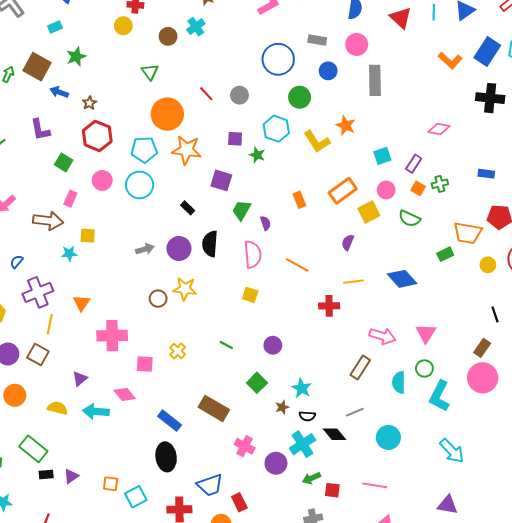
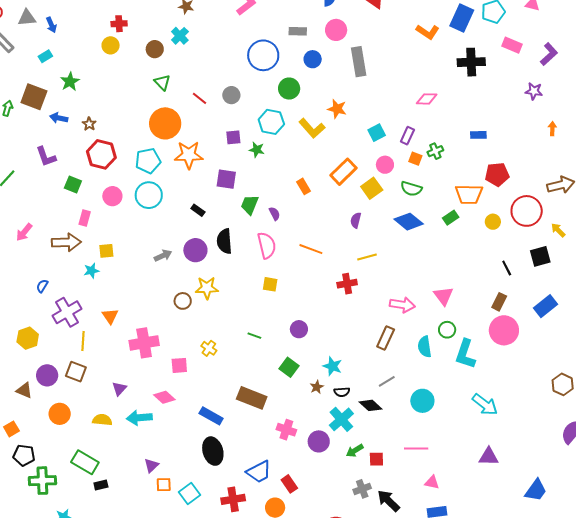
green triangle: (150, 72) -> (162, 82), moved
blue diamond: (402, 279) -> (409, 222), moved
purple triangle: (71, 476) -> (151, 465), moved

